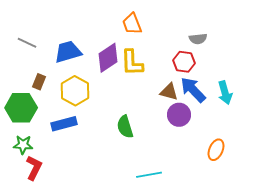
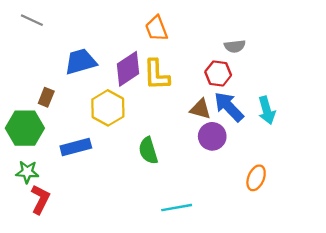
gray line: (27, 43) -> (32, 20), moved
yellow hexagon: (75, 91) -> (108, 108), moved

